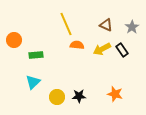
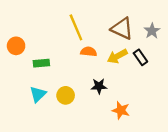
brown triangle: (106, 25) -> (122, 29), size x1.5
orange star: (115, 94) -> (121, 110), moved
black star: (79, 96) -> (99, 86), moved
yellow circle: (57, 97) -> (66, 95), moved

